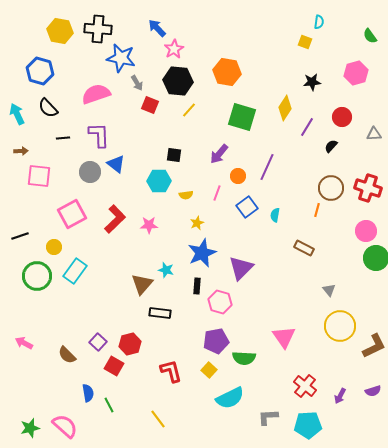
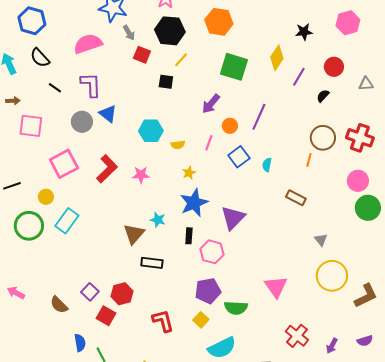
black line: (63, 138) -> (55, 88), turned 40
black square: (174, 155) -> (166, 82), moved

